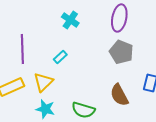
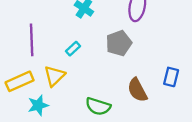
gray pentagon: (121, 52) -> (119, 43), moved, turned 30
cyan star: (45, 109) -> (38, 105), moved, turned -30

